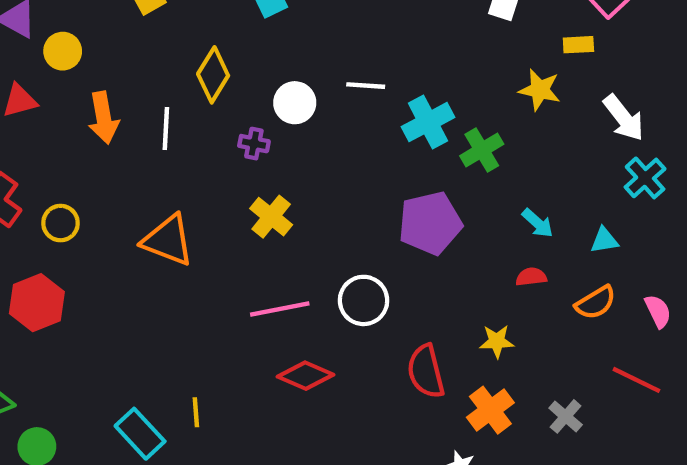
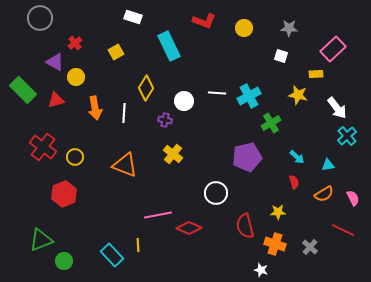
cyan cross: (428, 122) -> (249, 96), moved
red semicircle: (531, 277) -> (294, 182), turned 80
pink line: (280, 309) -> (158, 215), moved
orange cross: (490, 410) -> (275, 244), turned -35

